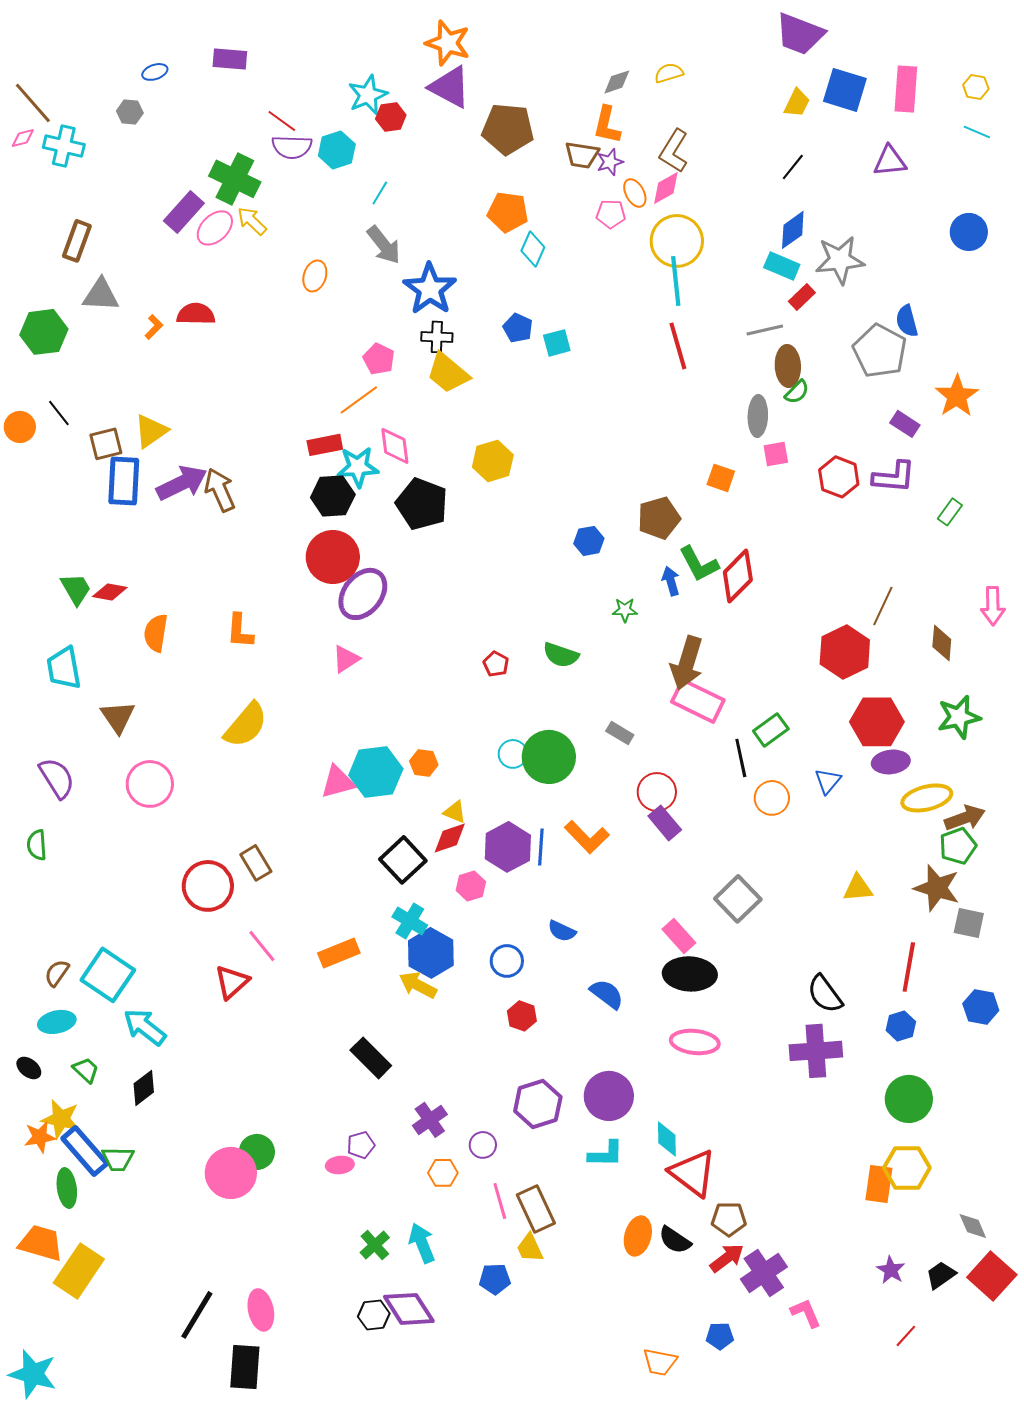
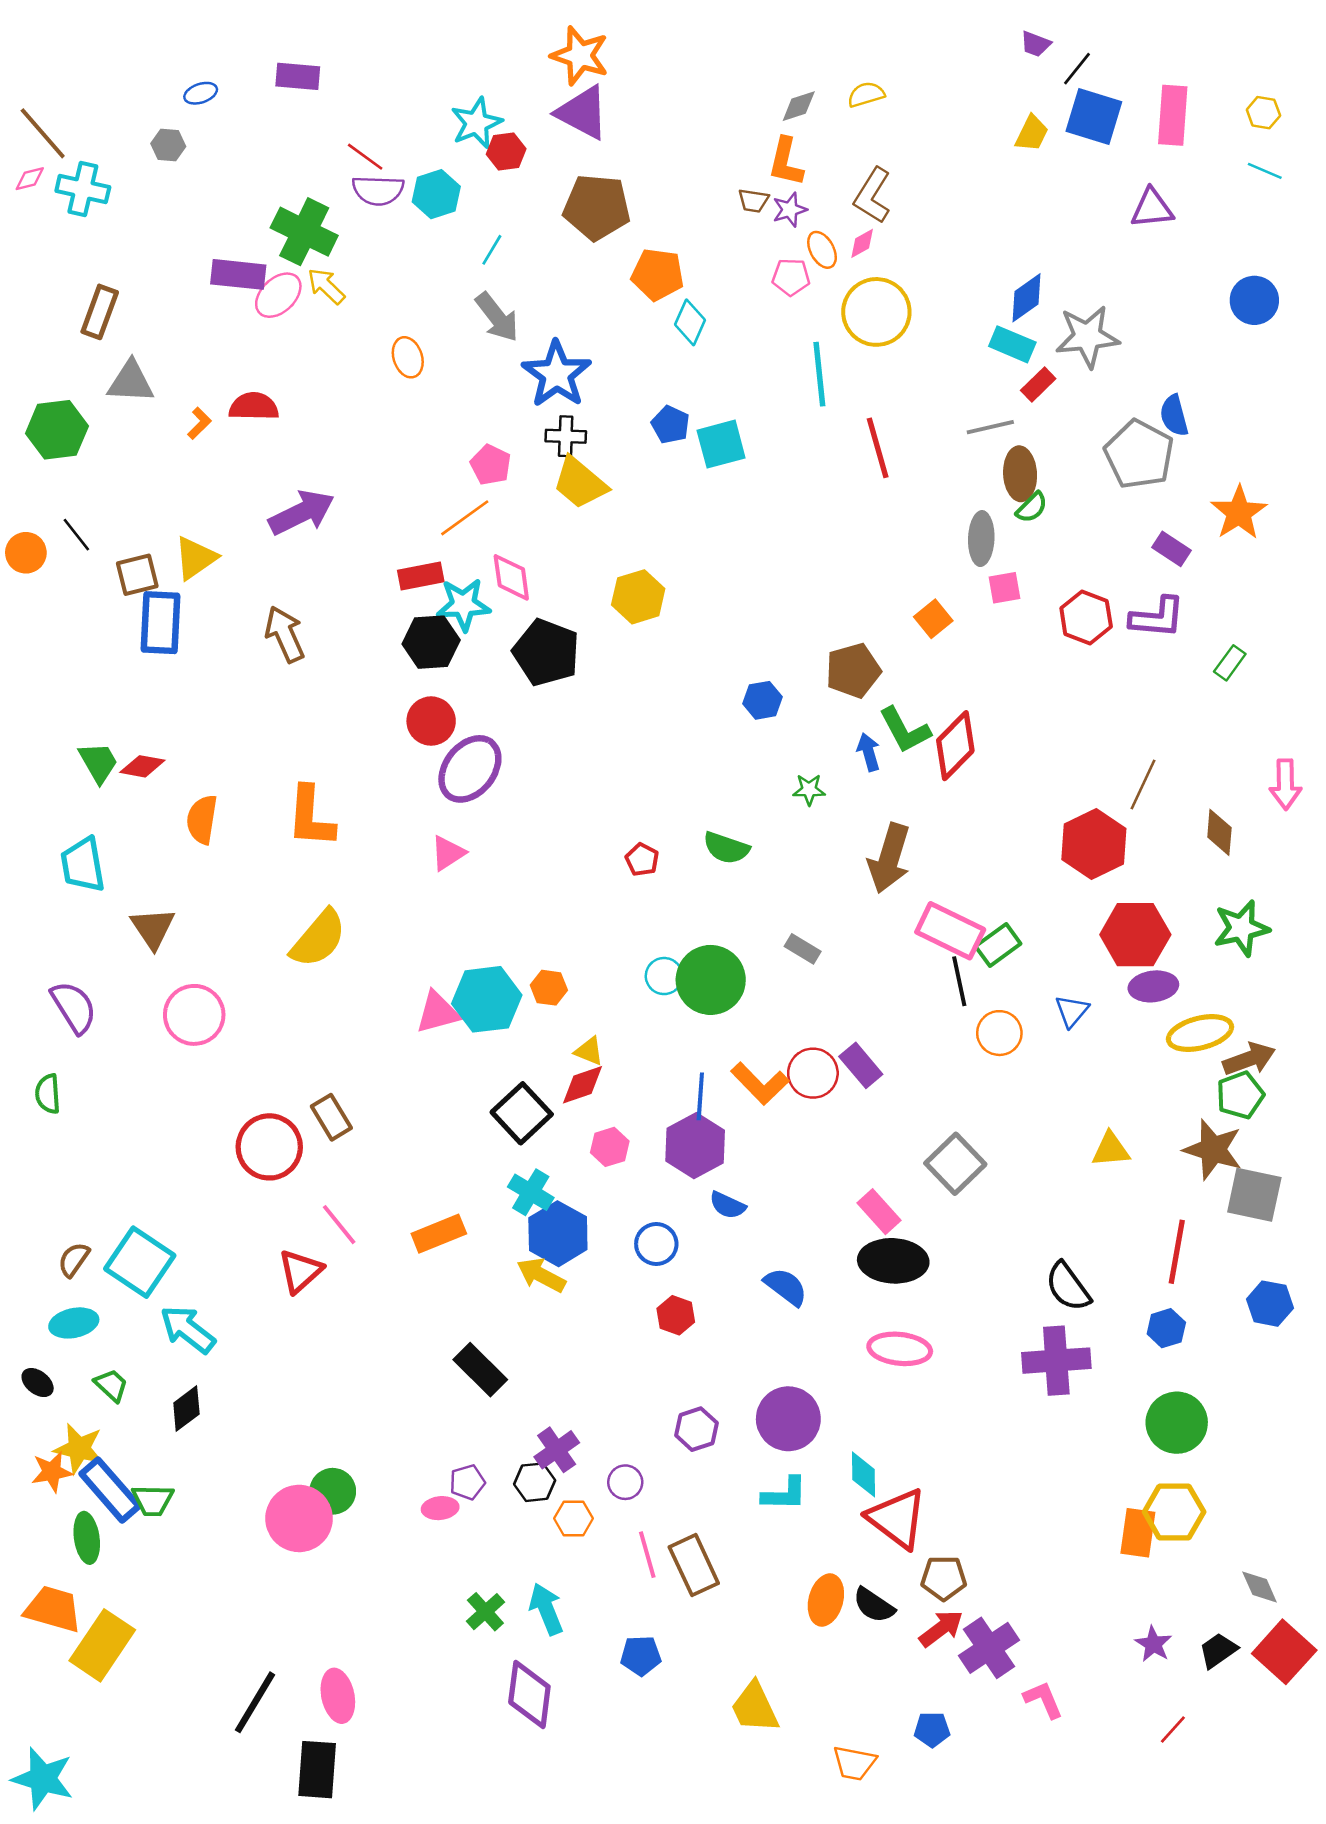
purple trapezoid: (800, 34) -> (1036, 44), size x0.5
brown pentagon: (508, 129) -> (597, 207), moved
brown trapezoid: (582, 155) -> (753, 201), size x0.7
black line: (793, 167) -> (1077, 69), moved
pink diamond: (666, 188) -> (862, 243), size x0.7
purple rectangle: (184, 212) -> (238, 274), turned 54
orange ellipse: (315, 276) -> (408, 357), turned -36
cyan line: (676, 281) -> (819, 374), moved
cyan square: (557, 343) -> (721, 444), size x1.4
orange square: (721, 478) -> (933, 619), turned 32
purple arrow: (182, 483) -> (302, 513), moved
red circle: (333, 557) -> (431, 721), size x0.7
orange L-shape: (240, 631) -> (311, 817), size x1.4
pink rectangle: (698, 701) -> (950, 931), moved
red circle: (657, 792) -> (813, 1073), moved
purple hexagon: (508, 847) -> (695, 1146), moved
gray square: (969, 923) -> (1254, 1195), size x1.4
purple hexagon: (538, 1104) -> (696, 1429), size x0.7
yellow trapezoid: (530, 1248) -> (755, 1707), moved, size x1.4
purple diamond: (409, 1309) -> (529, 1694), turned 40
black hexagon: (374, 1315) -> (535, 1482), moved

